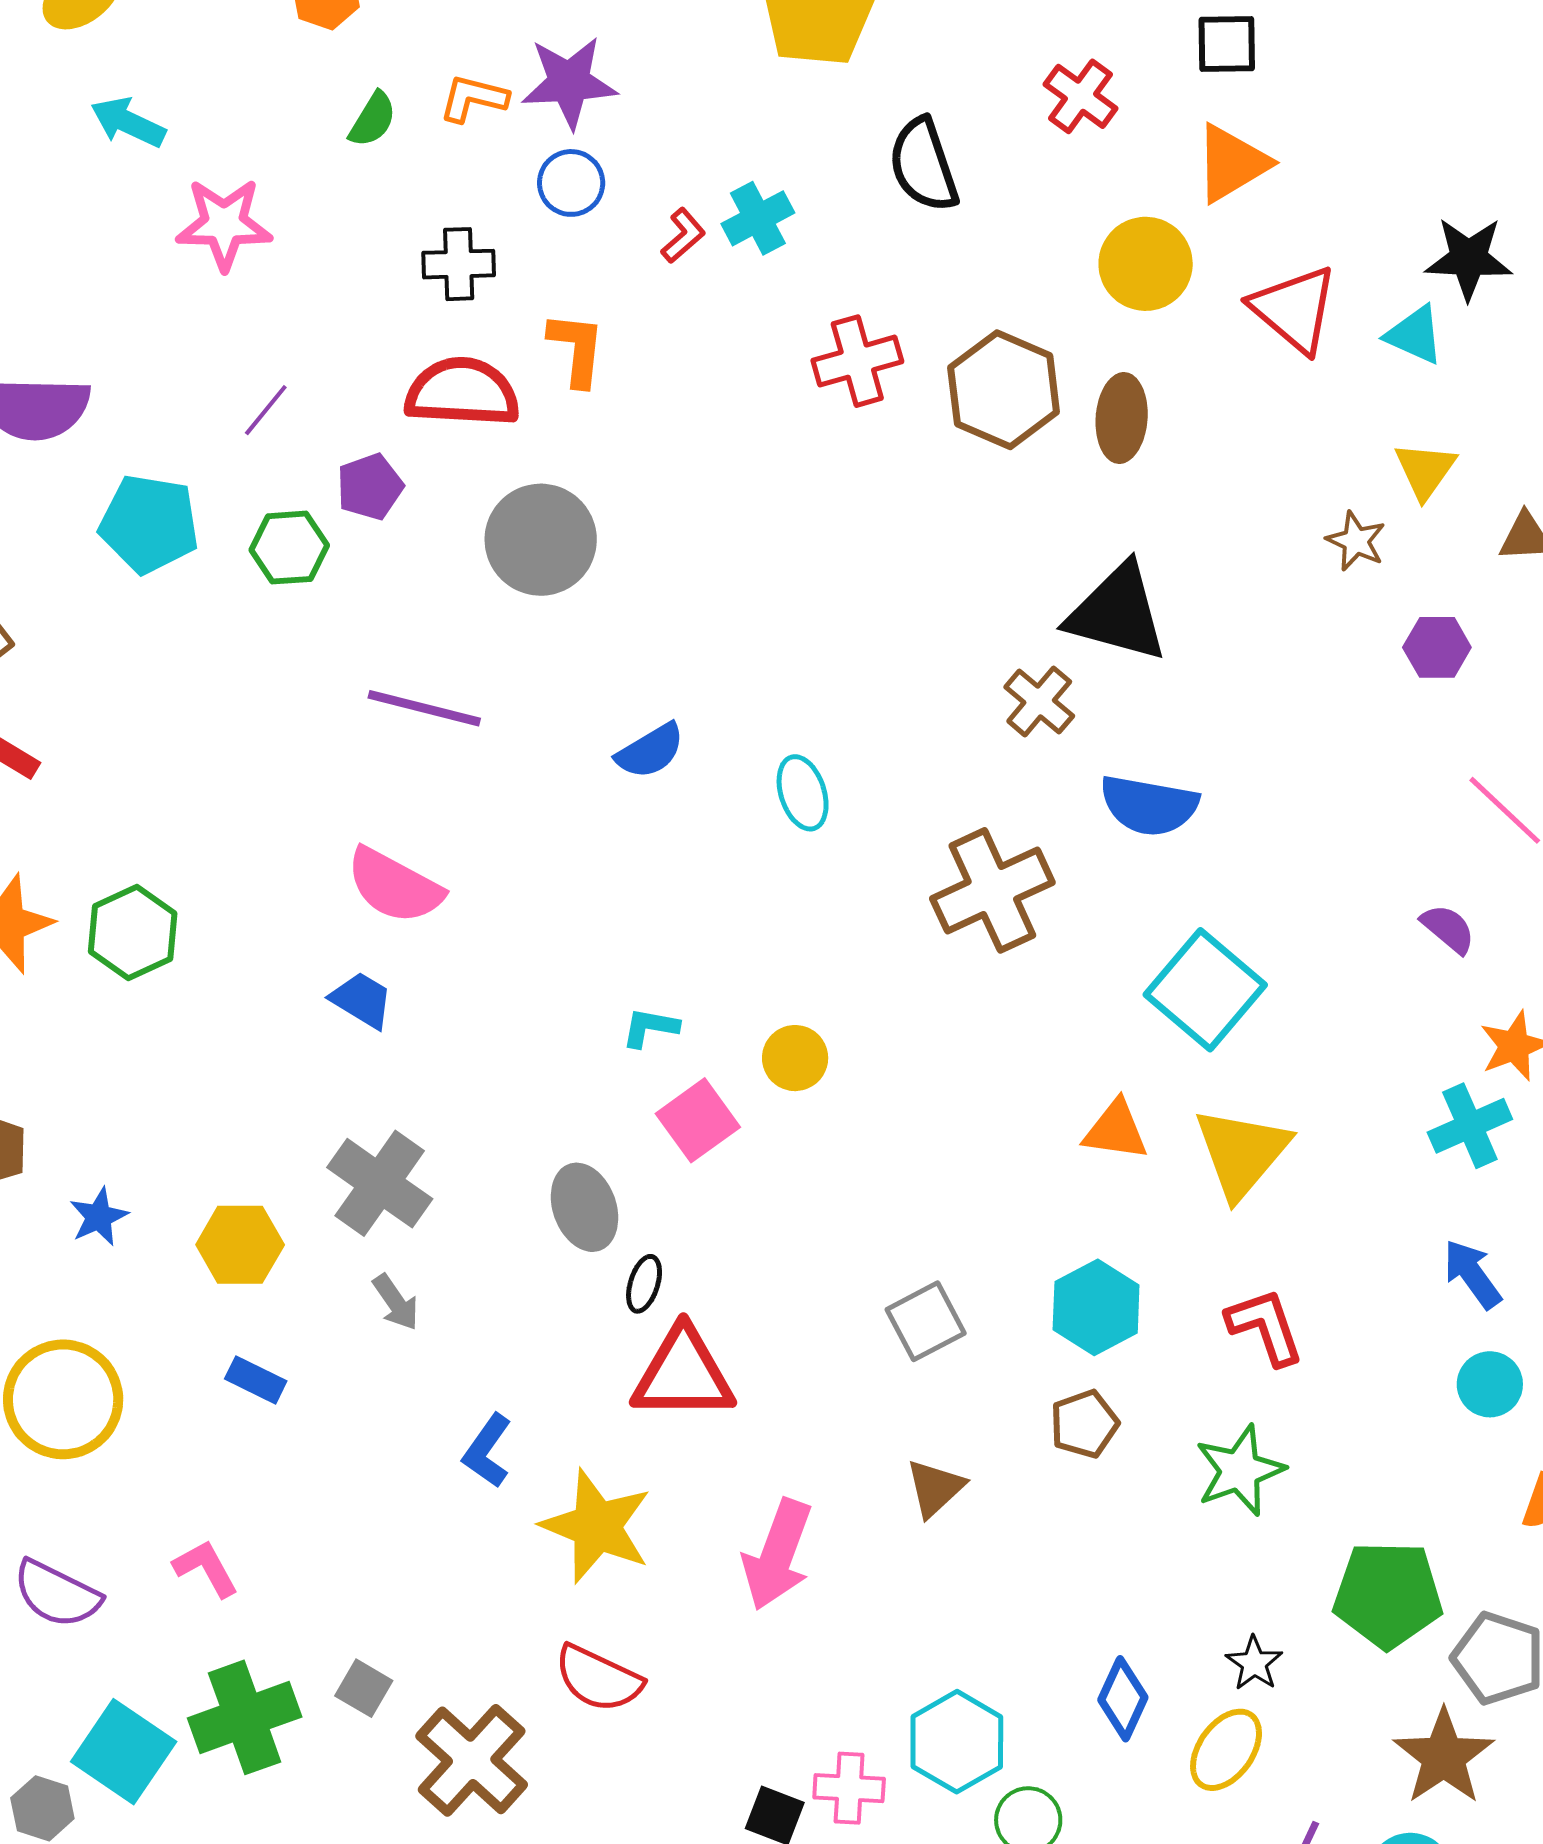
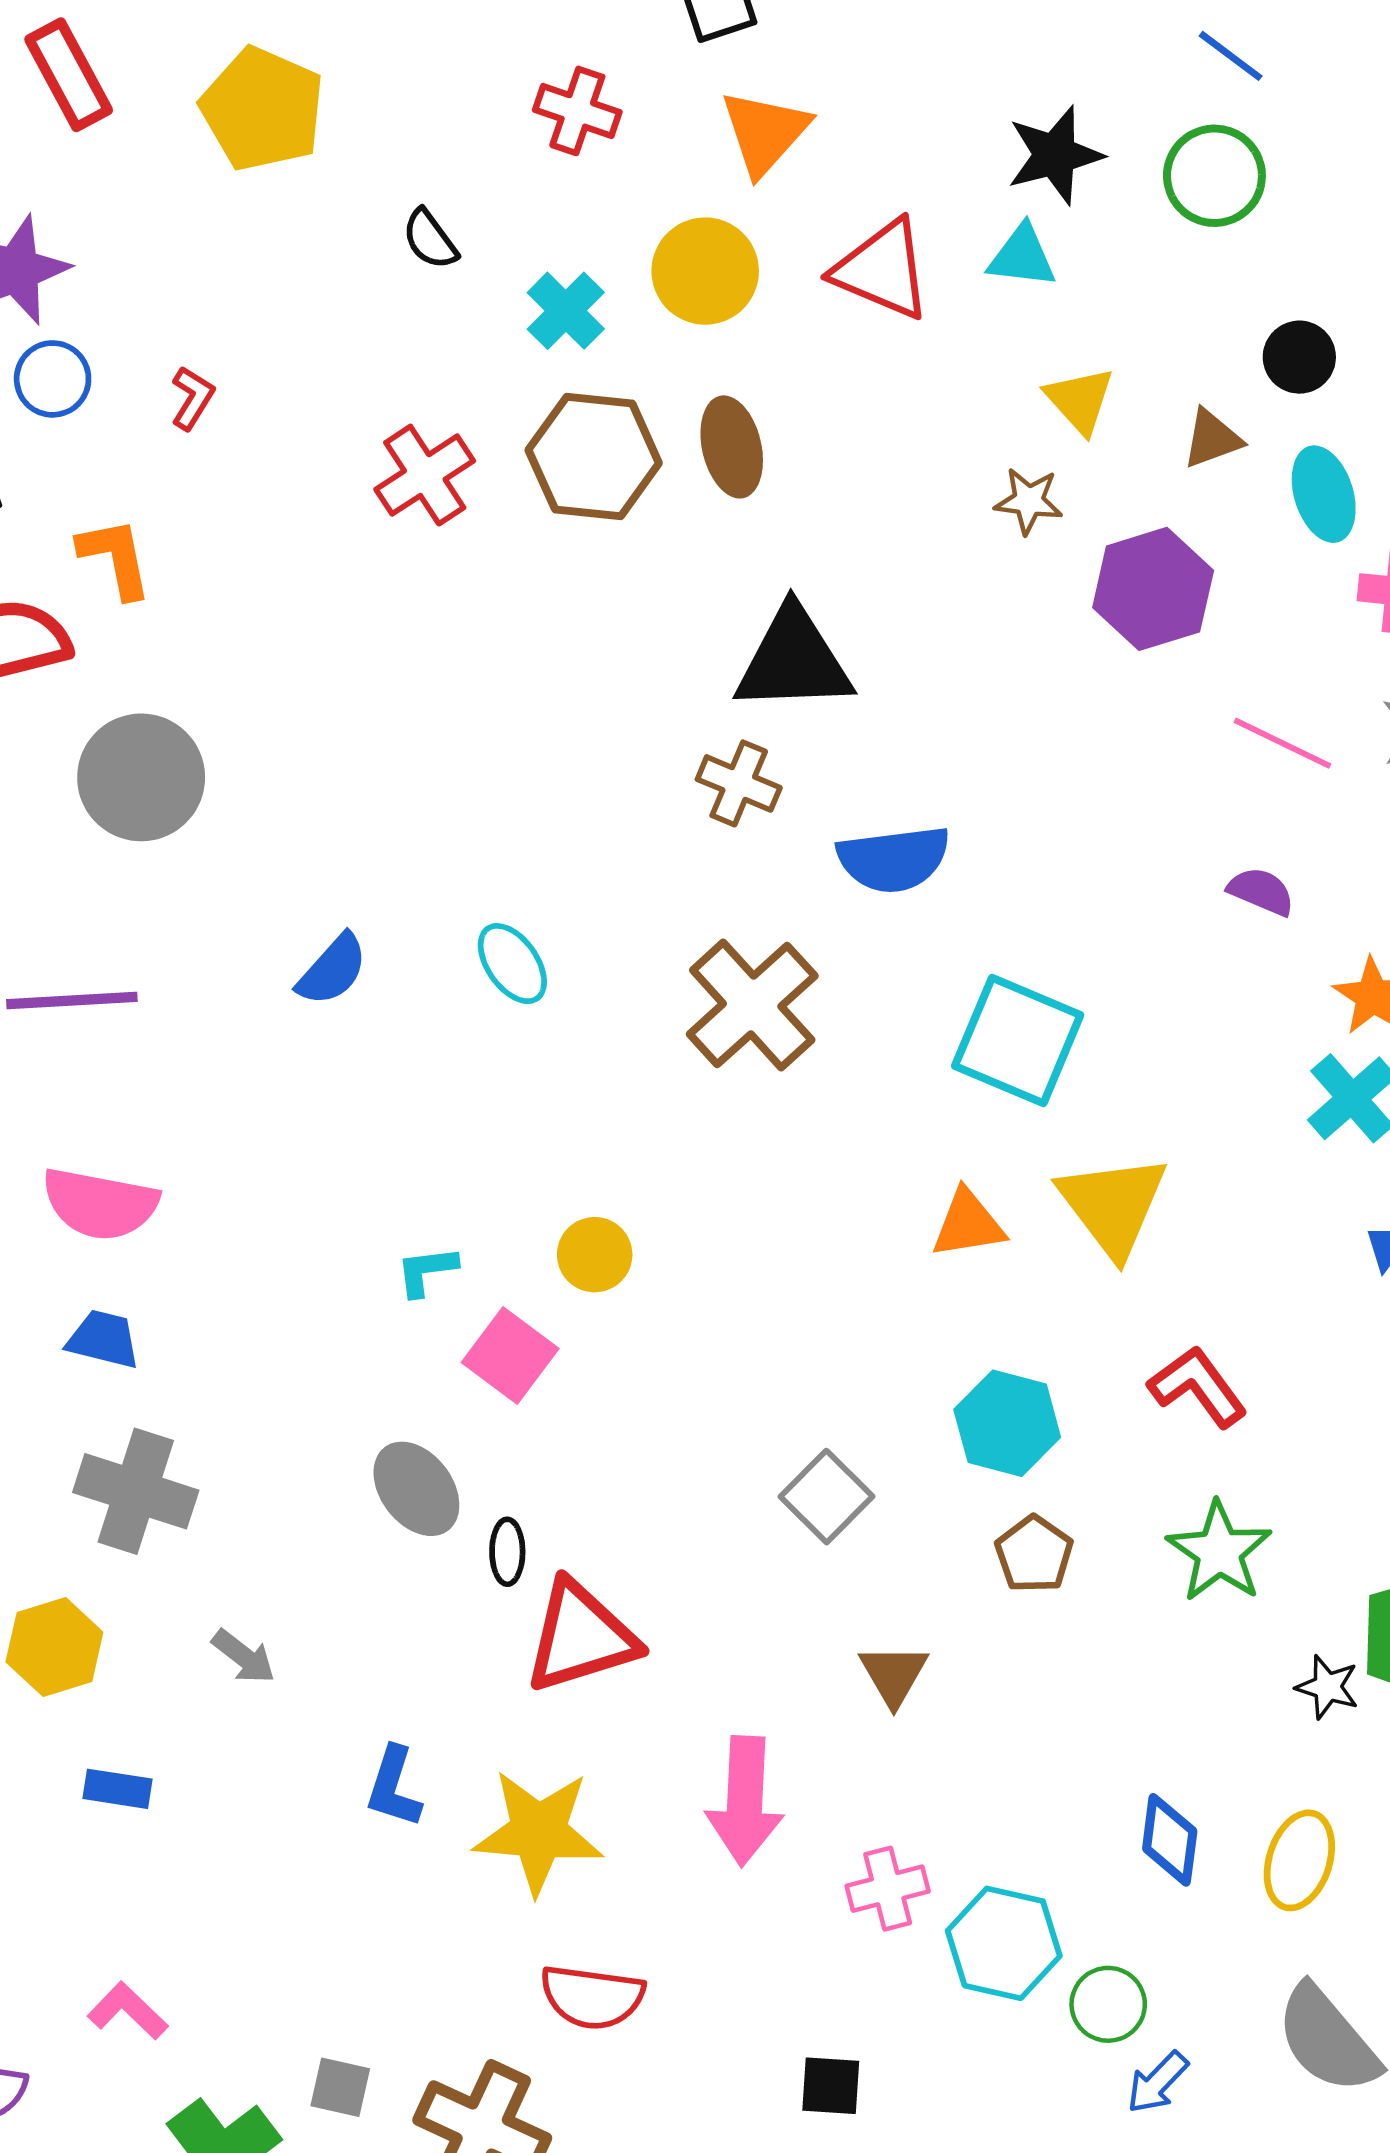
black semicircle: (923, 165) -> (430, 239), size x0.6
cyan cross: (758, 218) -> (566, 311), moved
purple hexagon: (1437, 647) -> (1153, 589), size x1.6
gray cross: (380, 1183) -> (136, 1491), moved
black star: (1254, 1663) -> (1327, 1687), moved
pink cross: (849, 1788) -> (888, 1889), moved

